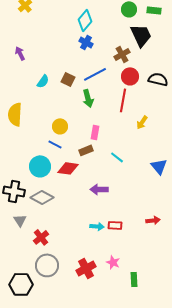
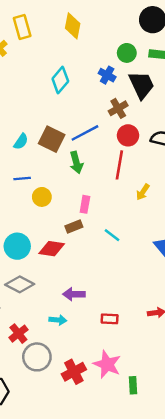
cyan diamond: (85, 20) -> (60, 80), moved
blue cross: (86, 42) -> (107, 75), moved
brown square: (68, 79) -> (52, 139), size x1.5
blue line: (55, 144) -> (22, 178), moved, turned -32
purple arrow: (99, 189) -> (74, 294), moved
cyan arrow: (97, 226) -> (58, 320), moved
pink star: (113, 262) -> (107, 364), size x1.6
gray circle: (47, 265) -> (37, 357), moved

